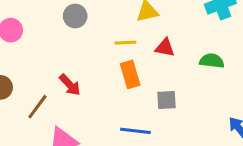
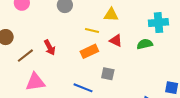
green semicircle: (212, 61) -> (145, 44), moved, turned -35
orange rectangle: (130, 74) -> (89, 51), turned 66

